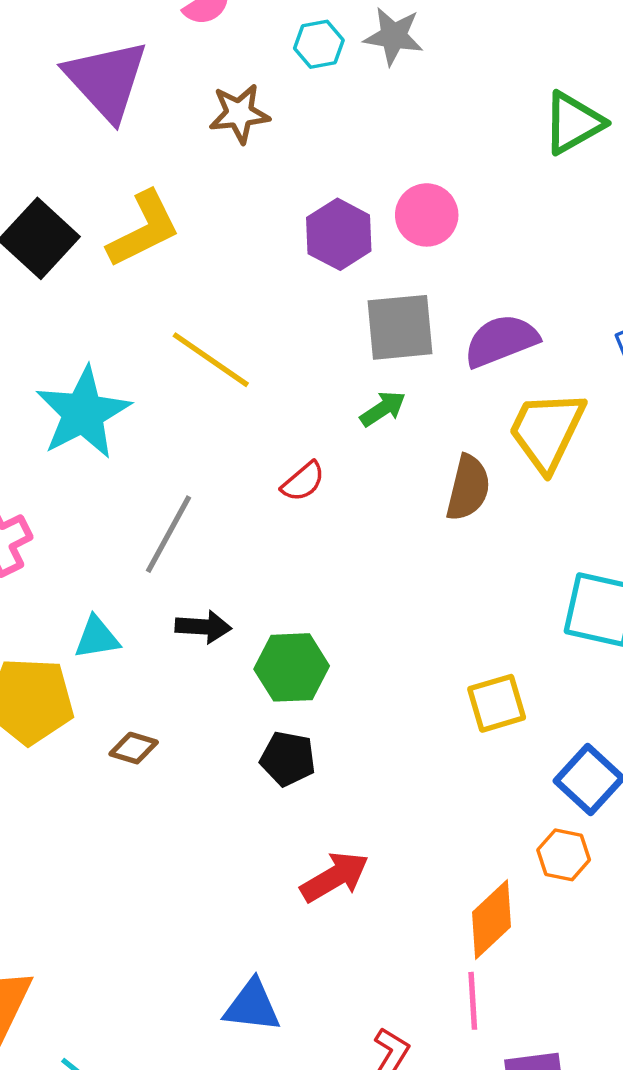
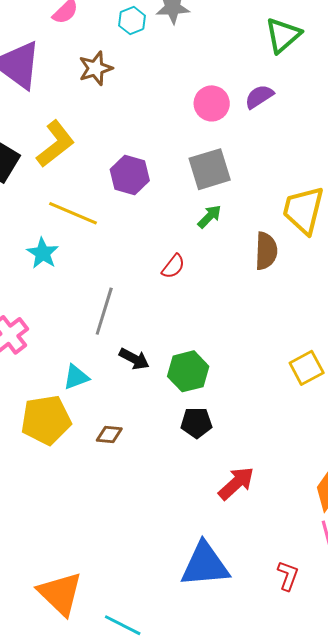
purple hexagon: (339, 234) -> (130, 175), moved
purple semicircle: (501, 341) -> (259, 97), moved, size x0.7
yellow line: (211, 360) -> (73, 213), moved
cyan star: (83, 413) -> (43, 253), size x0.6
black arrow: (203, 627) -> (134, 359), turned 36
blue triangle: (252, 1006) -> (205, 565), size x1.5

